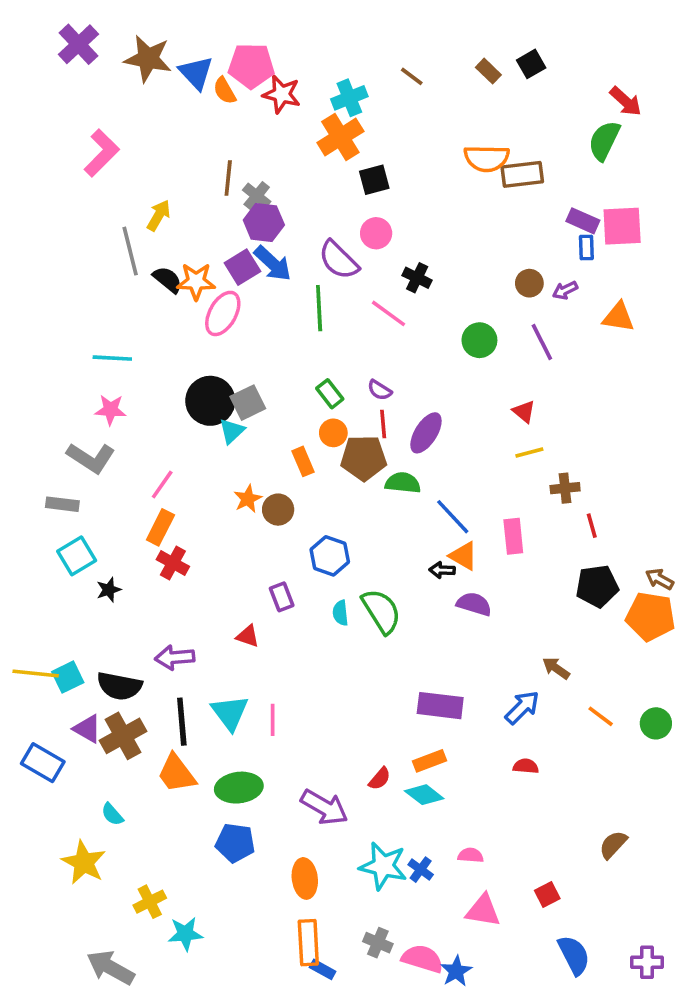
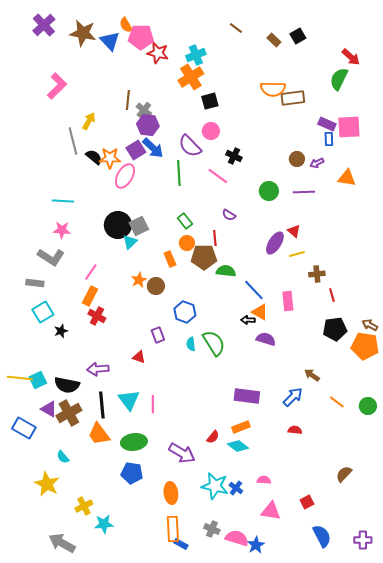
brown line: (412, 76) -> (236, 28), moved
orange semicircle: (225, 91) -> (126, 25), moved
purple line: (542, 342) -> (304, 192), turned -65
purple semicircle: (380, 390) -> (229, 215), moved
purple ellipse: (426, 433) -> (275, 243), moved

